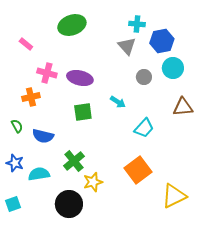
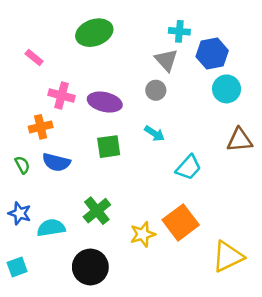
gray circle: (144, 77) -> (156, 90), moved
blue semicircle: (43, 136) -> (56, 162), moved
yellow star: (93, 182) -> (143, 234), moved

